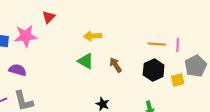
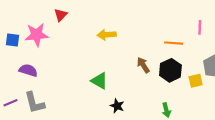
pink line: (178, 45) -> (200, 27), moved
green triangle: (86, 61) -> (99, 81), moved
brown arrow: (116, 65) -> (143, 65), moved

